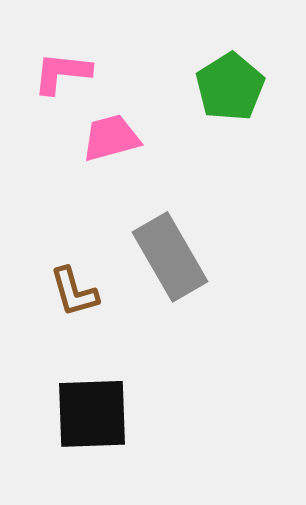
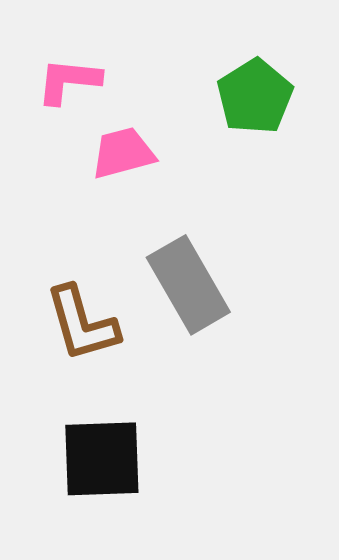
brown L-shape: (74, 292) -> (82, 324), size x1.4

